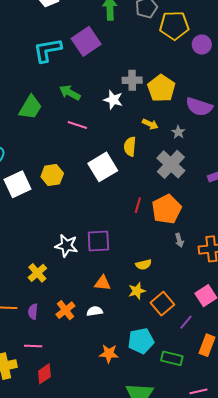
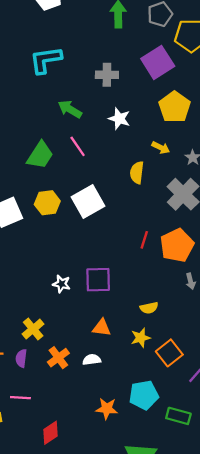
purple square: (86, 41) -> (158, 62), moved
gray cross: (132, 80) -> (107, 75), moved
green trapezoid: (30, 107) -> (40, 155), moved
pink line: (77, 125) -> (78, 146), turned 36
white square: (103, 167) -> (88, 201), moved
white star: (66, 246) -> (61, 284), size x0.7
yellow cross: (37, 273) -> (33, 329), moved
red diamond: (44, 374) -> (50, 433), moved

